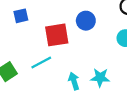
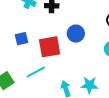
blue square: (21, 16) -> (21, 39), moved

